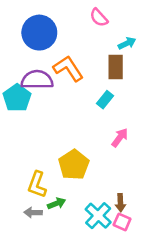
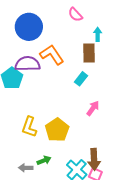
cyan arrow: (127, 43) -> (98, 34), turned -64
yellow L-shape: (37, 185) -> (29, 127), moved
brown arrow: (120, 203) -> (94, 159), size x1.5

